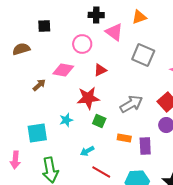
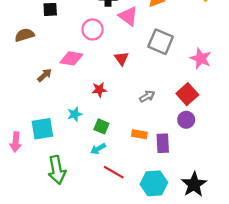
red triangle: (100, 70) -> (122, 58), moved, turned -40
red star: (88, 98) -> (99, 90), size x0.6
gray arrow: (131, 104) -> (147, 96), size x0.6
green square: (99, 121) -> (101, 126), moved
pink arrow: (15, 160) -> (16, 142), moved

